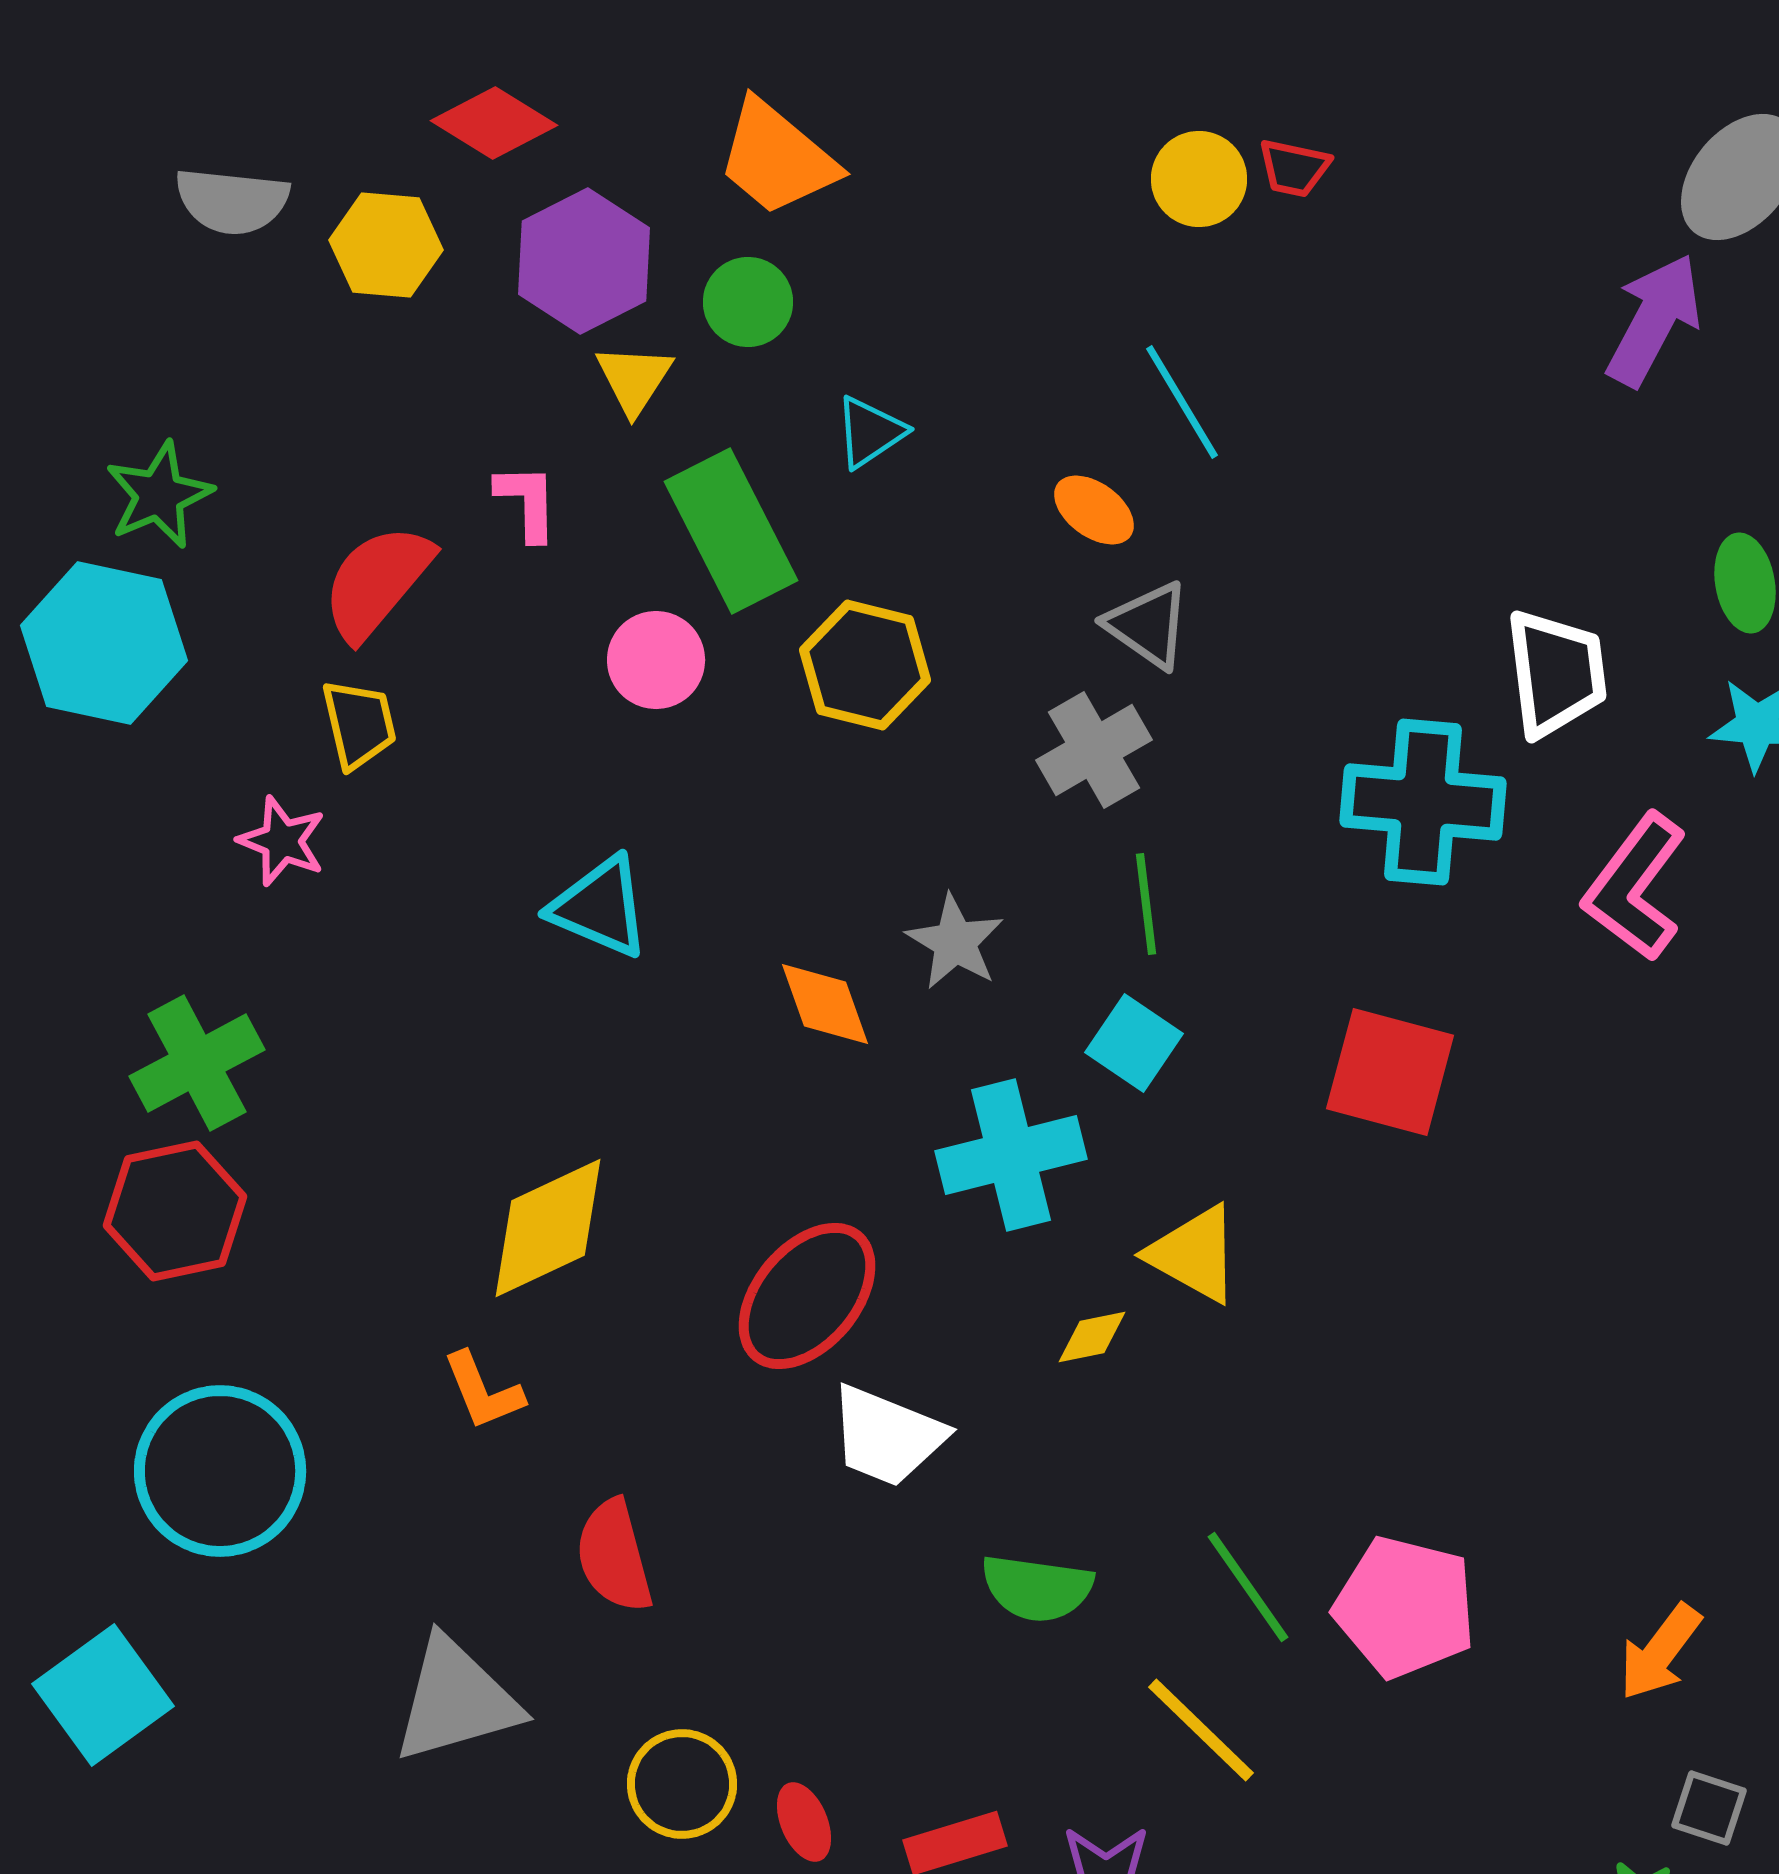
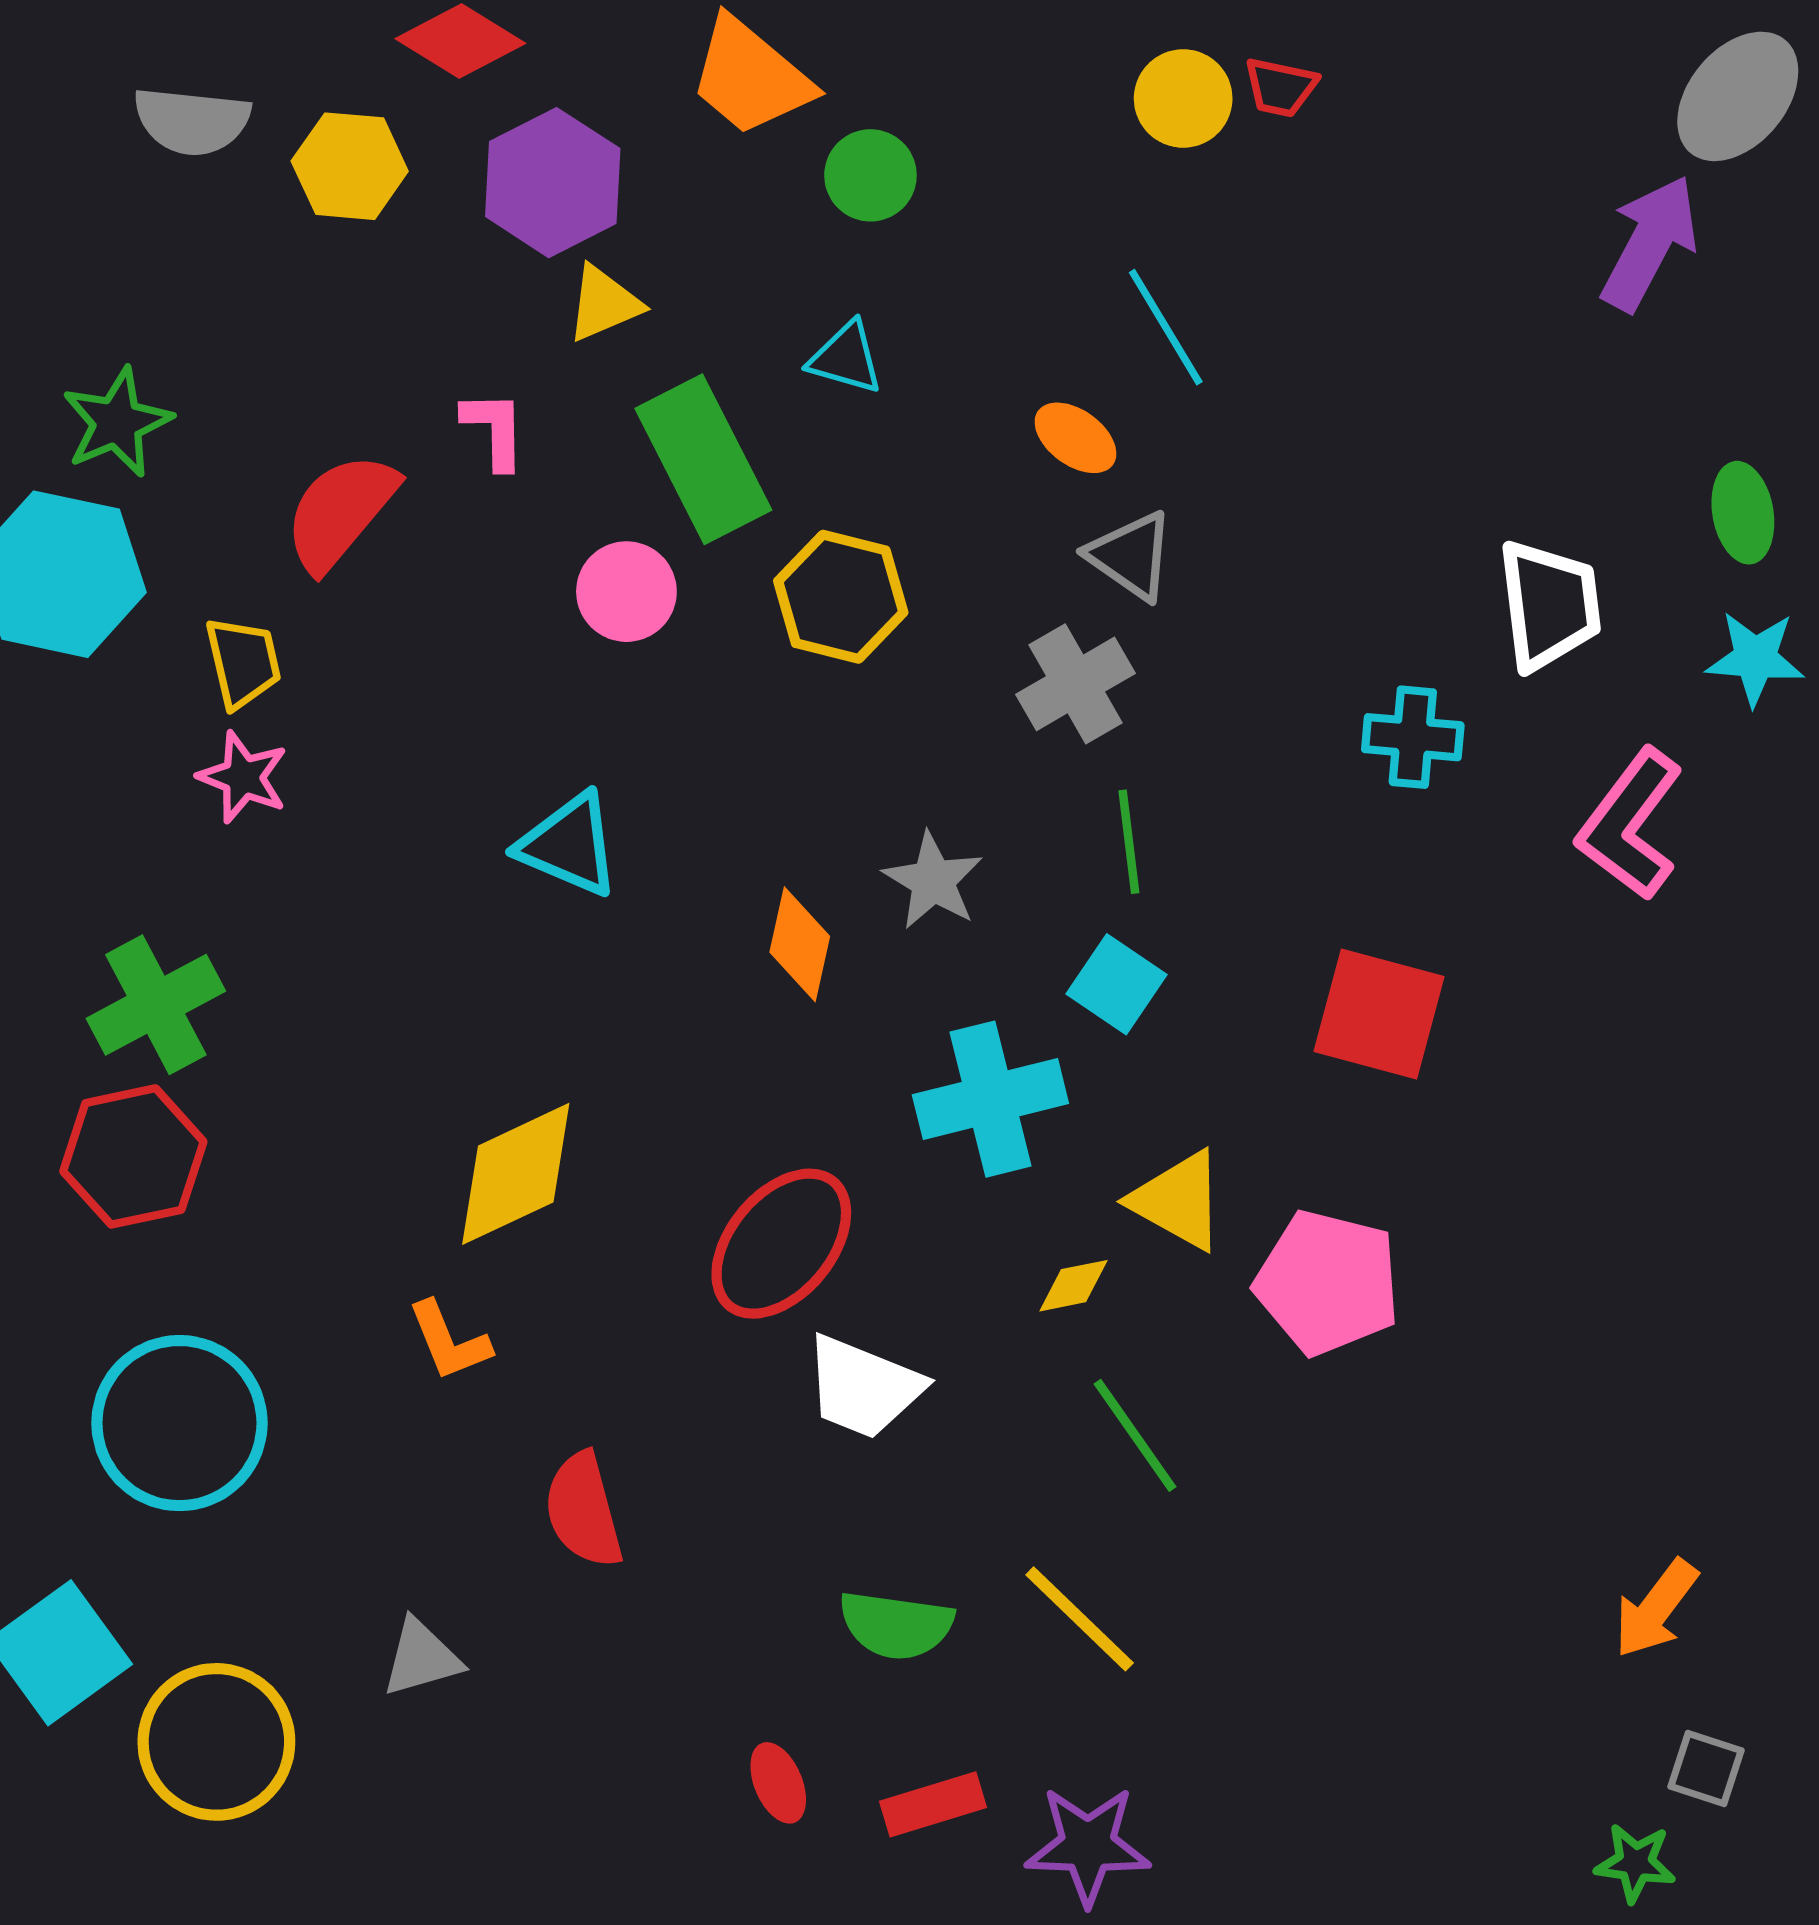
green circle: (748, 302) -> (870, 175), moved
yellow triangle: (634, 379) -> (604, 304), turned 34
cyan triangle: (870, 432) -> (846, 358), turned 50
yellow trapezoid: (359, 724) -> (243, 662), moved
cyan cross: (1423, 802) -> (1413, 737), size x0.6
orange diamond: (825, 1004) -> (800, 944), turned 32
green line: (1248, 1587) -> (1135, 1435), moved
green semicircle: (1037, 1588) -> (896, 1625), moved
pink pentagon: (1405, 1607) -> (1328, 1283), moved
gray triangle: (456, 1700) -> (421, 1658), size x0.6
yellow line: (1201, 1730) -> (1080, 1619), moved
yellow circle: (682, 1784) -> (216, 1742), moved, size x1.4

